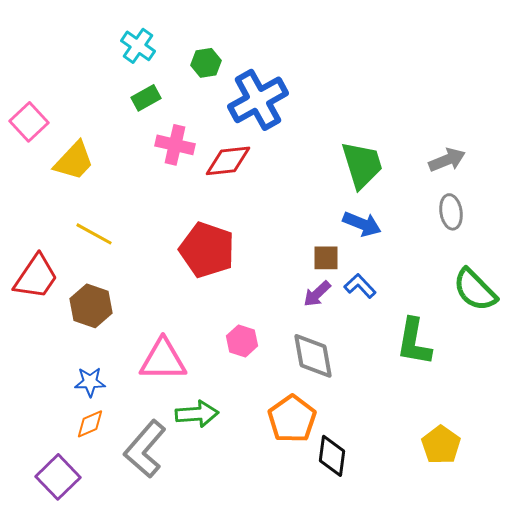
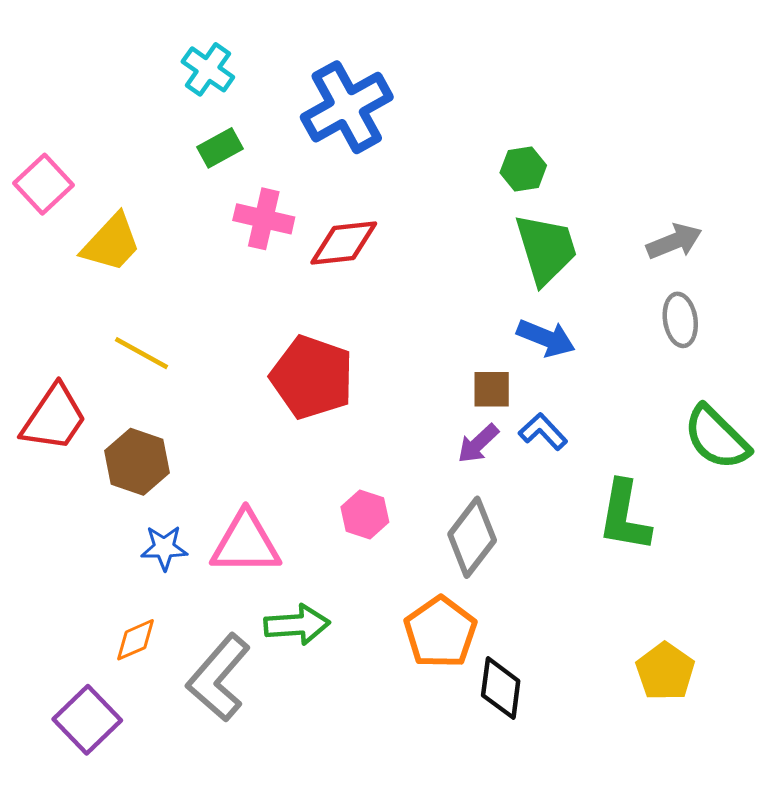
green hexagon: (206, 63) -> (523, 169), moved
blue cross: (258, 100) -> (347, 107), moved
gray diamond: (313, 356) -> (472, 537), turned 48
blue star: (90, 382) -> (164, 548), moved

